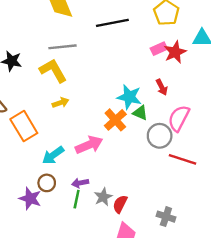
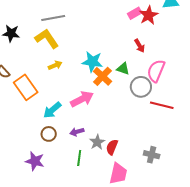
cyan star: (129, 97) -> (92, 62), moved
purple star: (30, 198) -> (35, 161), moved
green line: (77, 199) -> (79, 158), moved

